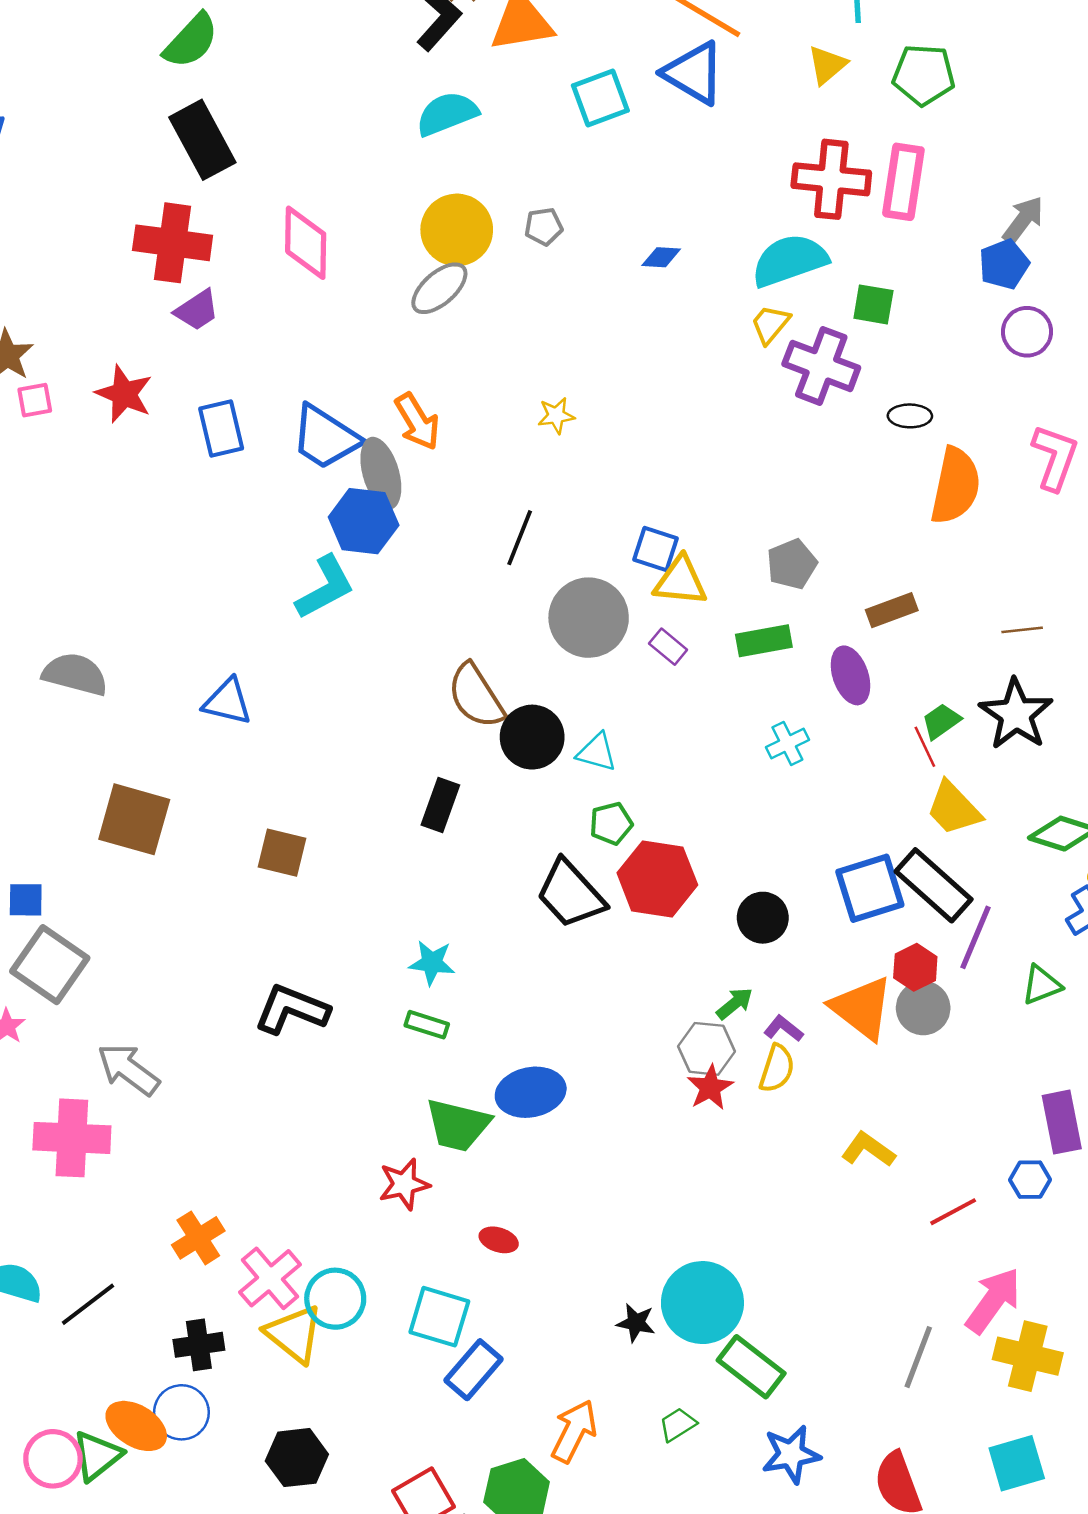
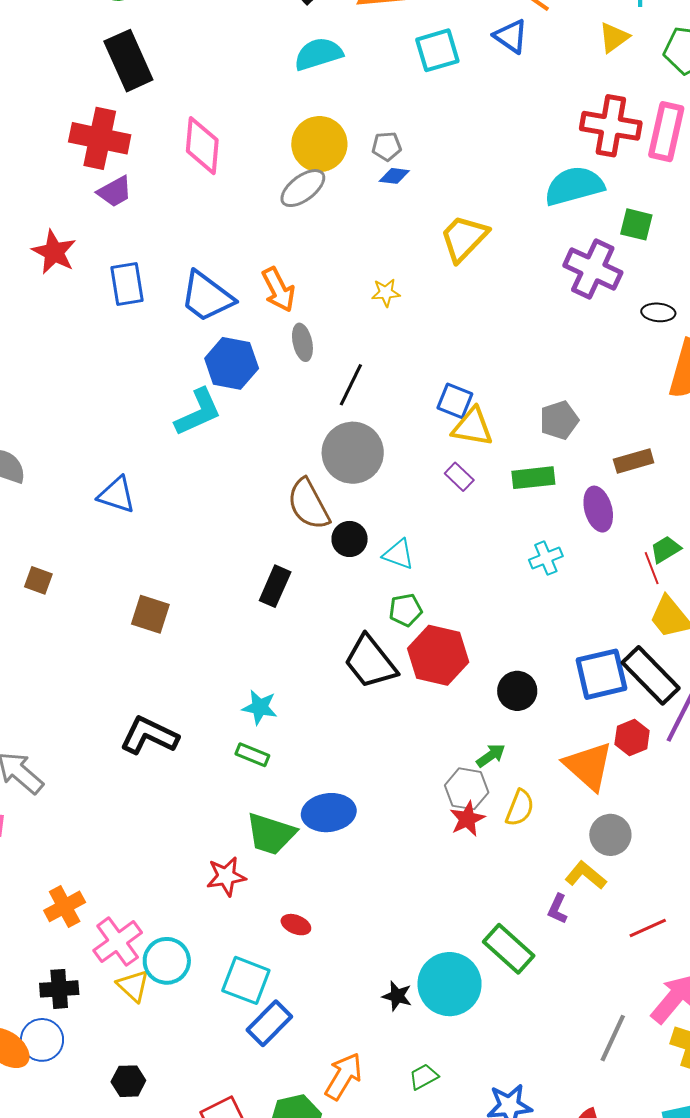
blue triangle: (694, 73) -> (511, 36), size x0.7
blue diamond: (661, 257) -> (394, 176), moved
yellow trapezoid: (770, 324) -> (464, 238), moved, size x1.6
gray ellipse: (381, 473) -> (302, 342), moved, size x0.7
gray circle: (589, 618) -> (353, 453), moved
black circle: (532, 737) -> (350, 539), size x0.7
brown square: (134, 819) -> (38, 580), size x0.5
gray circle: (923, 1008) -> (610, 835), moved
purple L-shape: (783, 1029) -> (557, 909), moved, turned -108
yellow triangle: (294, 1334) -> (133, 986), size x0.7
green rectangle: (751, 1367) -> (509, 949), moved
black hexagon: (297, 1458) -> (128, 1081), size x0.7

